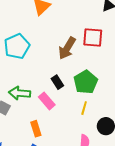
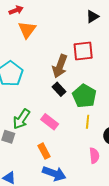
black rectangle: (57, 82) -> (59, 89), moved
green arrow: (20, 93) -> (21, 119), turned -50

